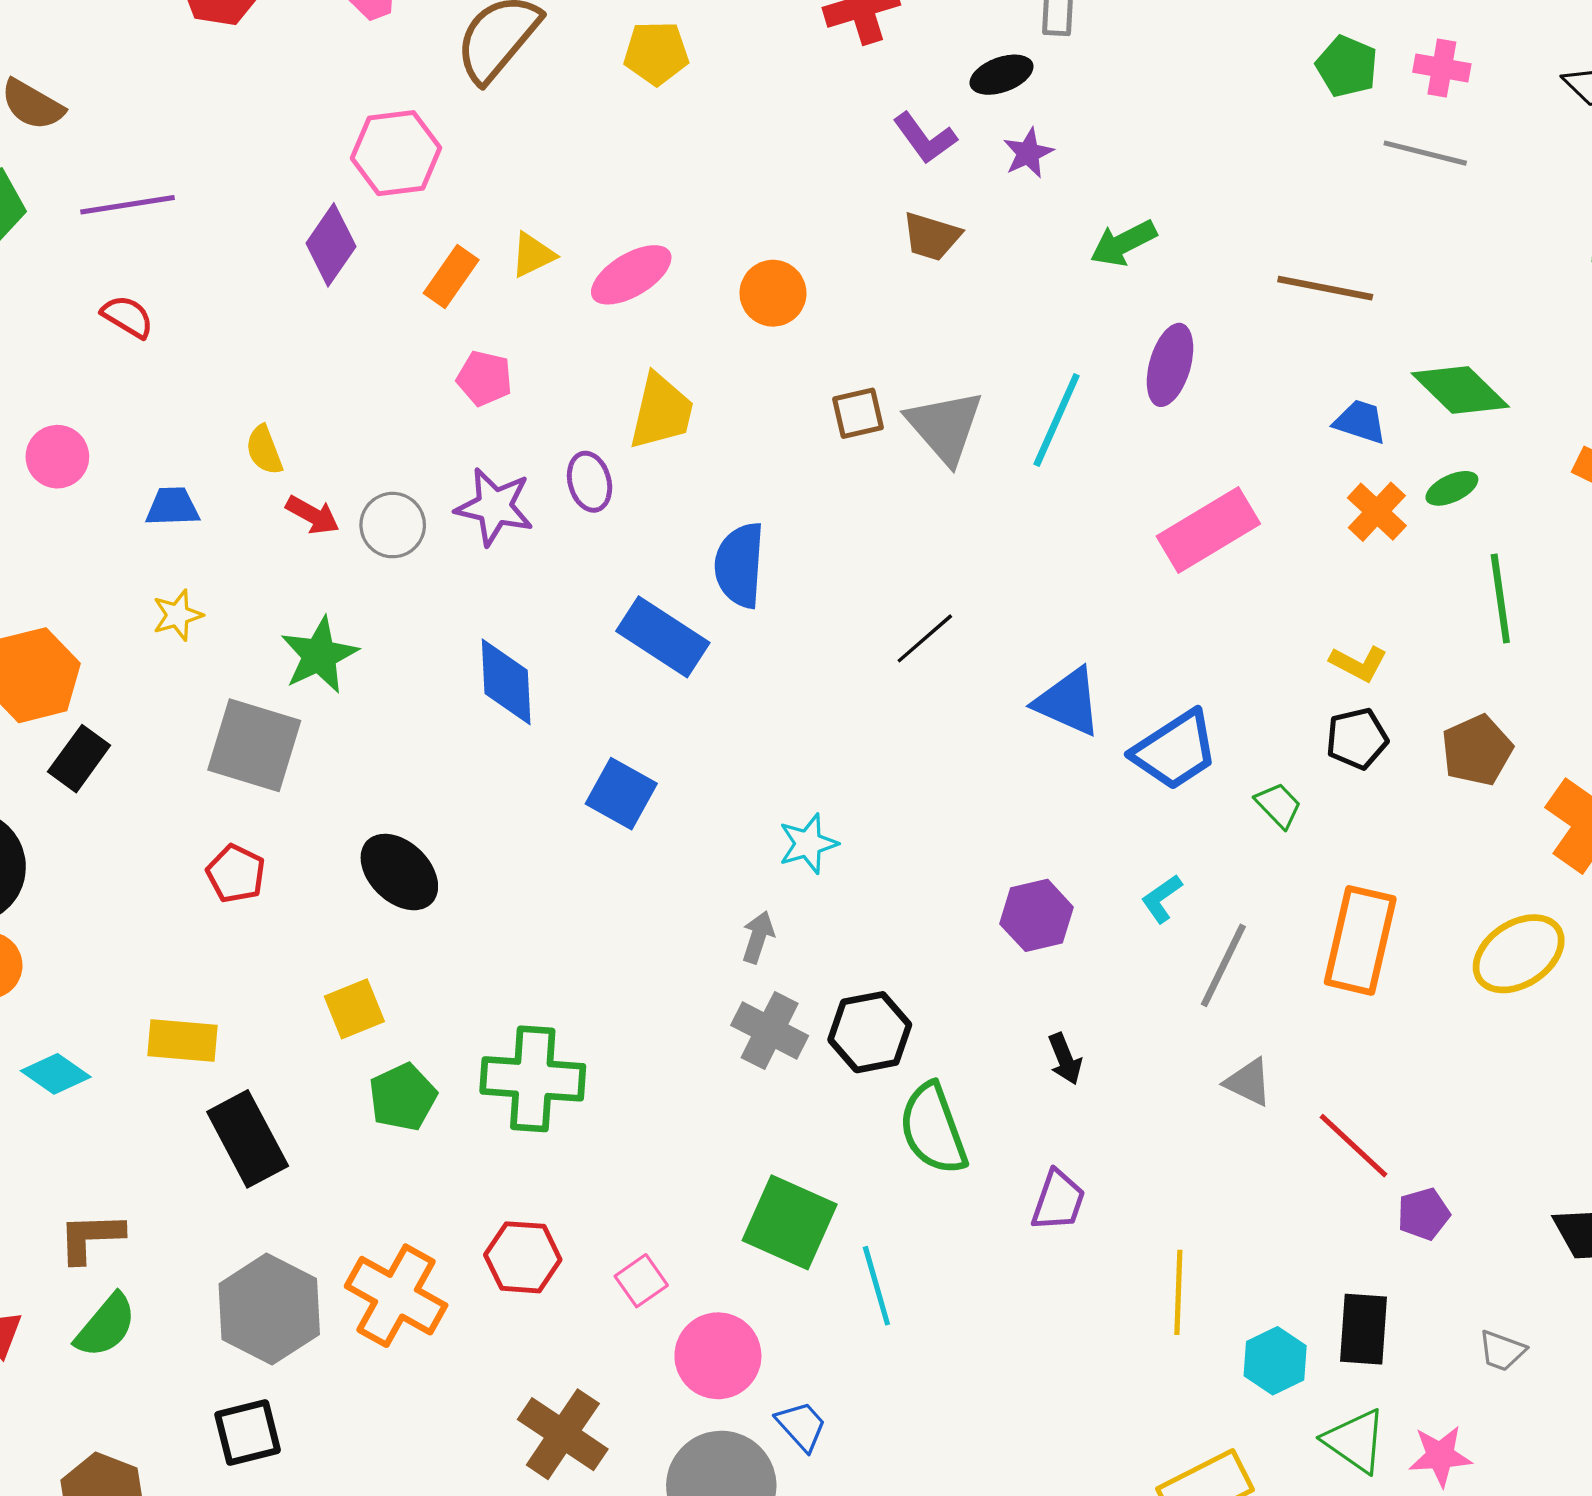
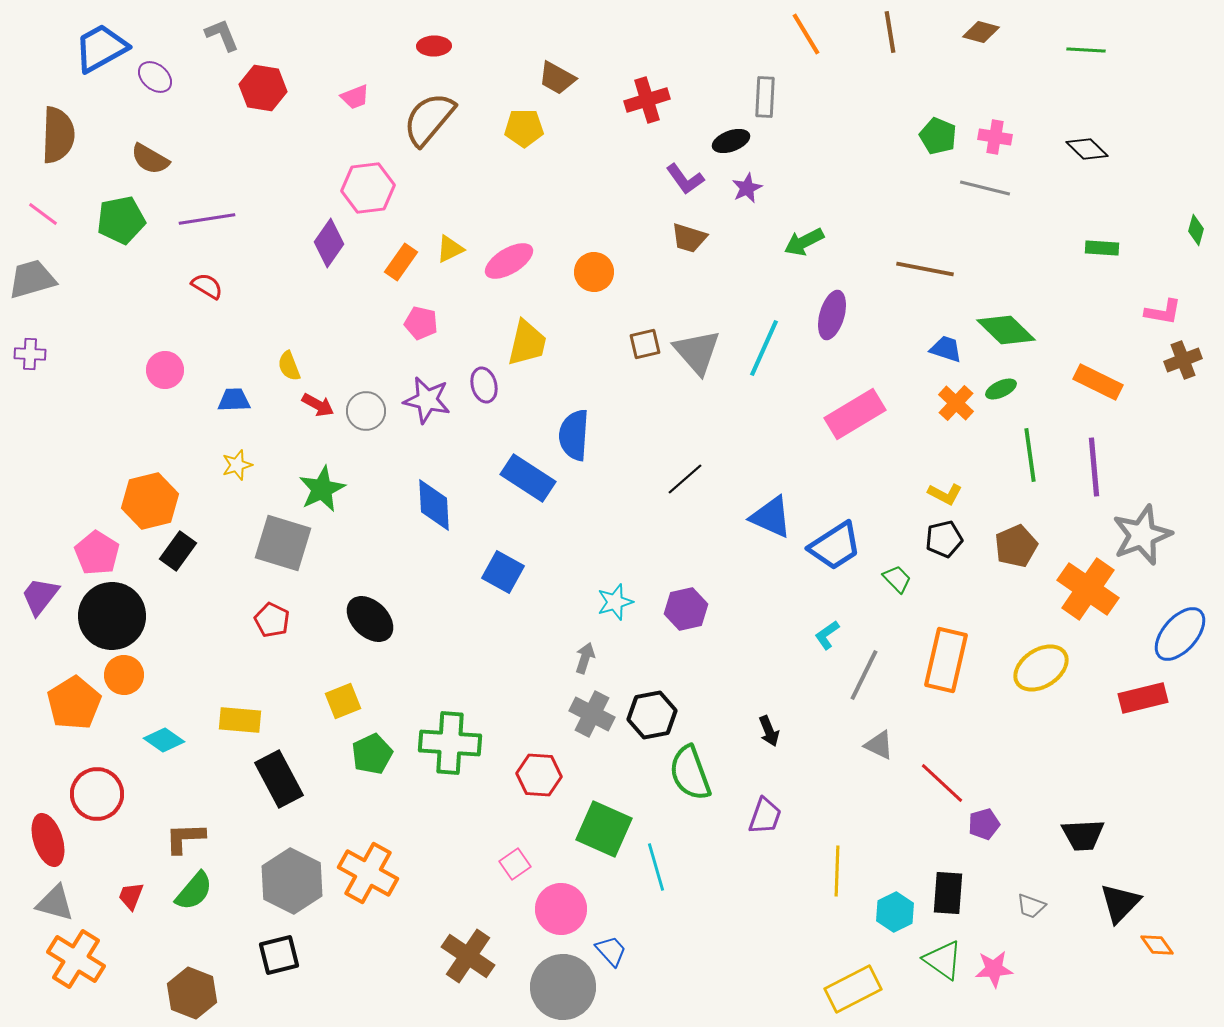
purple hexagon: (1037, 915) -> (686, 609), moved
red hexagon: (523, 1257) -> (539, 775), moved

